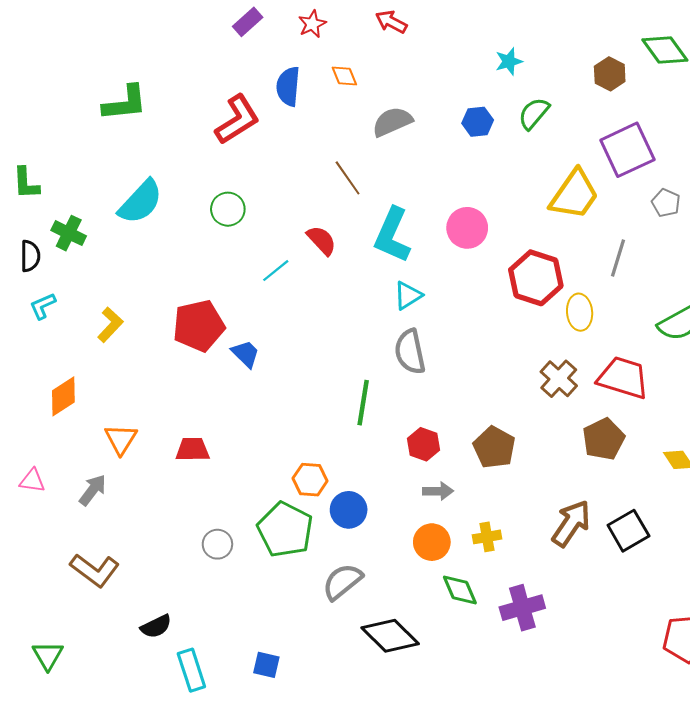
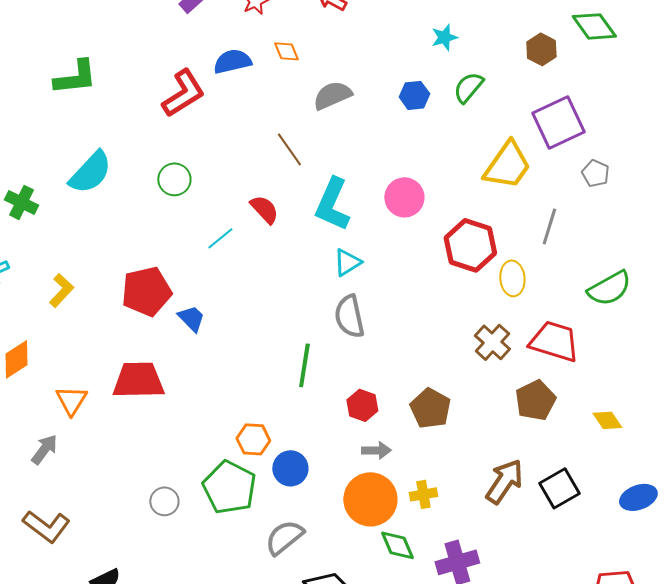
blue semicircle: (288, 86) -> (232, 61), turned 72
red trapezoid: (192, 449) -> (138, 380), moved, size x1.6
orange circle: (432, 542) -> (370, 499), size x1.5

